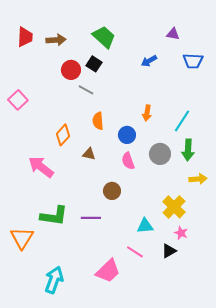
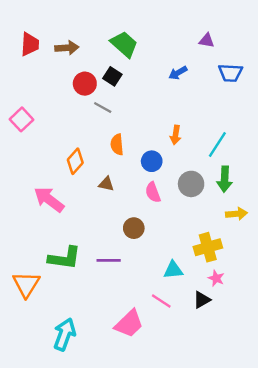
yellow cross: (174, 207) -> (208, 247), turned 30

